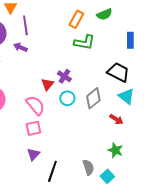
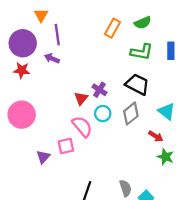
green L-shape: (84, 42) -> (142, 52), moved
black trapezoid: (118, 72) -> (137, 84), moved
pink semicircle: (35, 105) -> (82, 127), moved
green star: (115, 150) -> (165, 157), moved
purple triangle: (33, 154) -> (43, 157), moved

